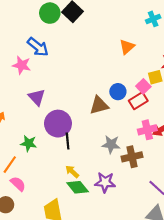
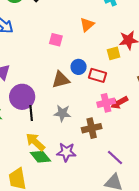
pink square: (143, 86) -> (56, 40), moved, turned -32
red rectangle: (138, 101) -> (98, 75), turned 48
gray star: (111, 144) -> (62, 113), moved
yellow arrow: (72, 172) -> (35, 142), size x1.5

